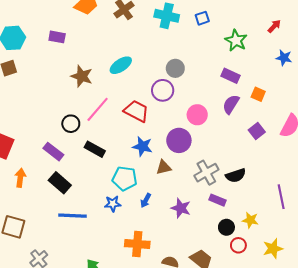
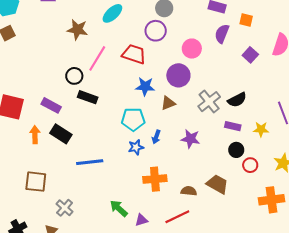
black rectangle: (95, 149) -> (88, 97), moved
purple rectangle: (53, 152) -> (51, 105), moved
black rectangle: (60, 183) -> (61, 134), moved
purple rectangle: (217, 200) -> (233, 126), moved
blue star: (113, 204) -> (136, 147), moved
yellow star: (250, 220) -> (261, 129), moved

